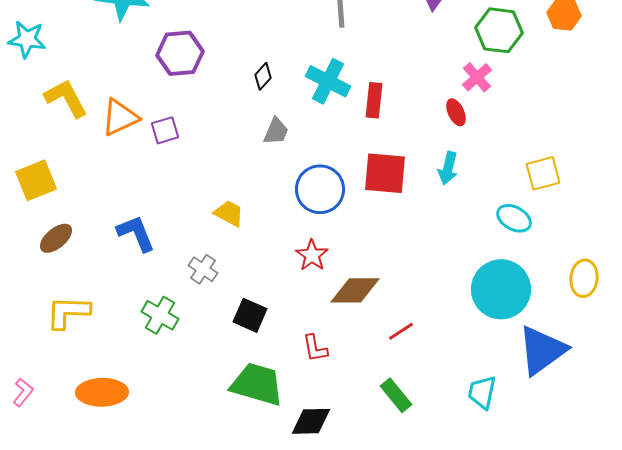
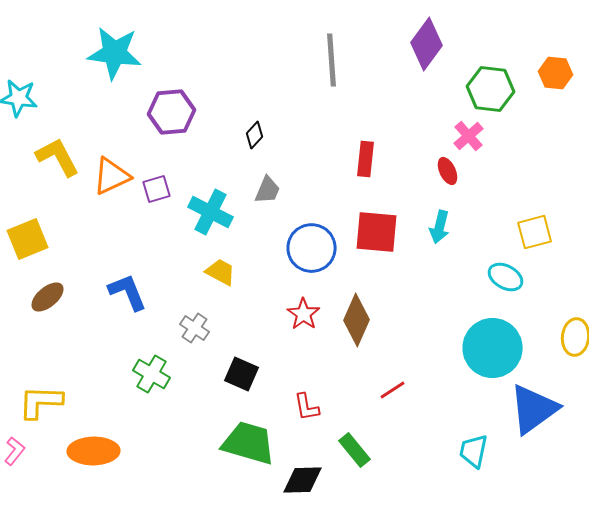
cyan cross: (328, 81) -> (210, 212), moved
brown diamond: (355, 290) -> (356, 320), moved, turned -66
yellow L-shape: (68, 312) -> (40, 402), moved
green rectangle: (396, 395) -> (354, 450), moved

